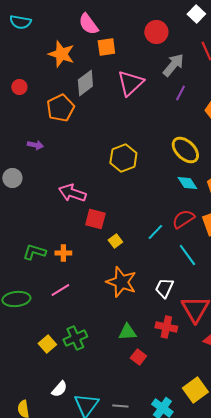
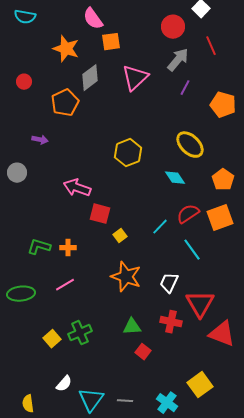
red circle: (156, 32) -> (173, 27), moved
cyan diamond: (187, 183) -> (175, 178), moved

